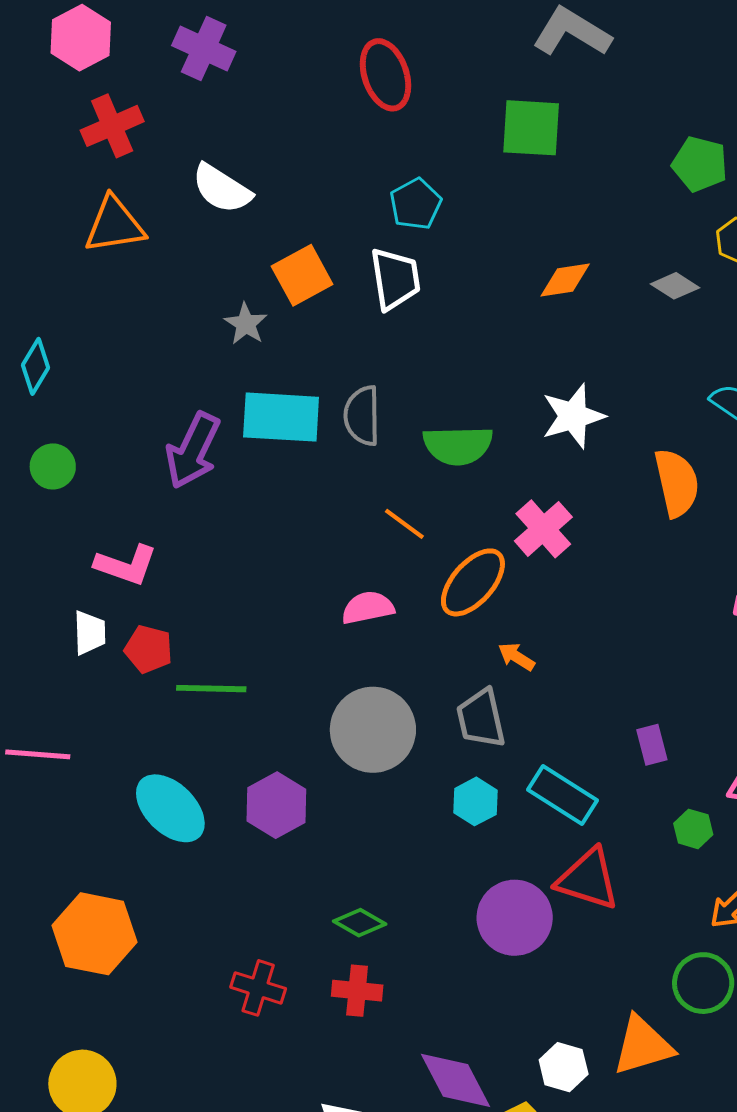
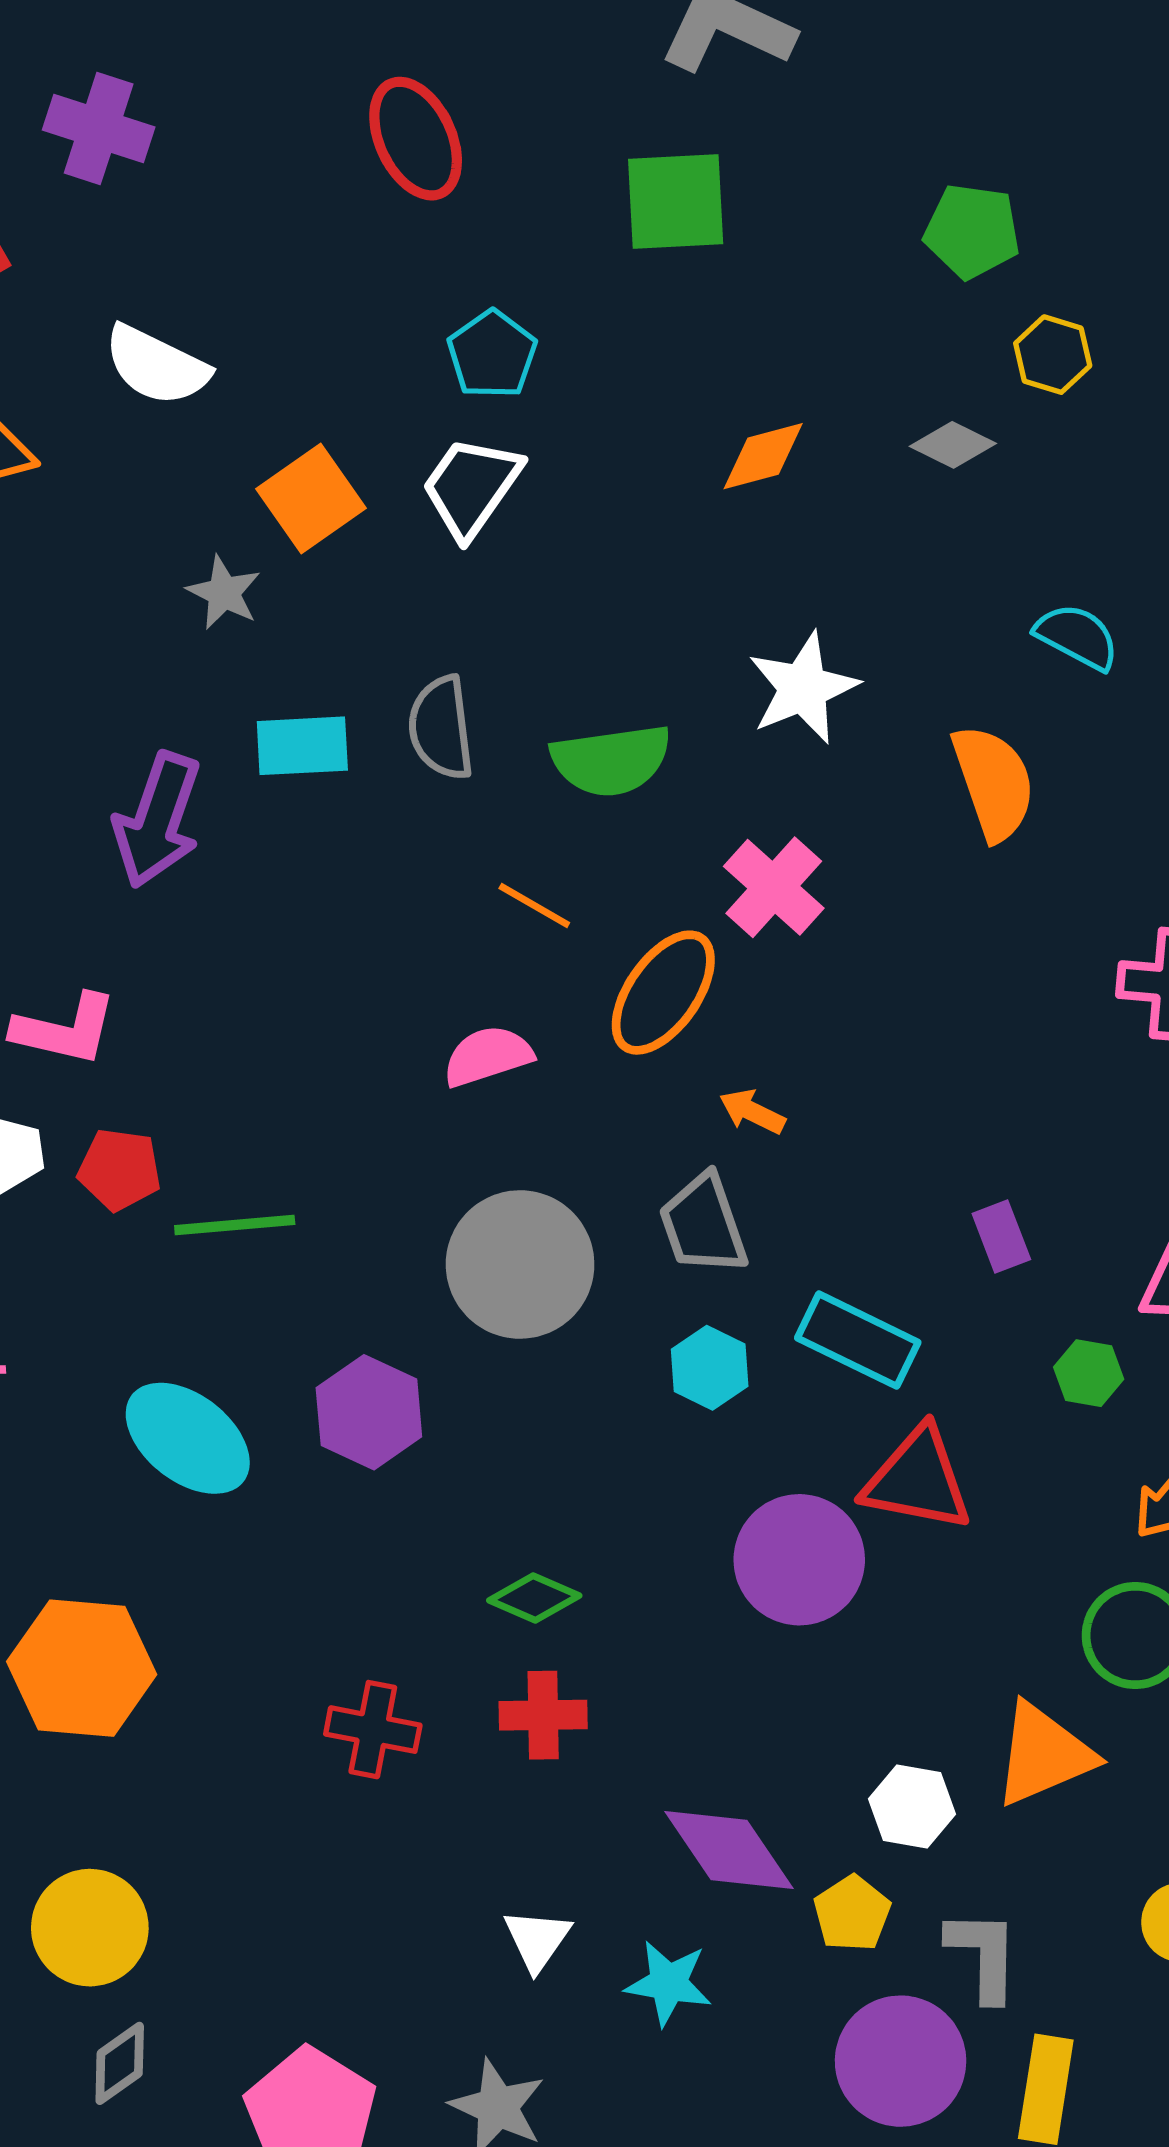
white trapezoid: (395, 279) -> (471, 487), turned -130
cyan rectangle: (281, 417) -> (302, 746), size x0.7

